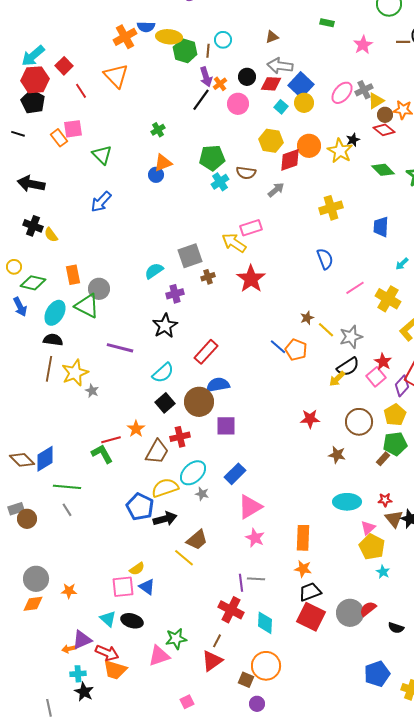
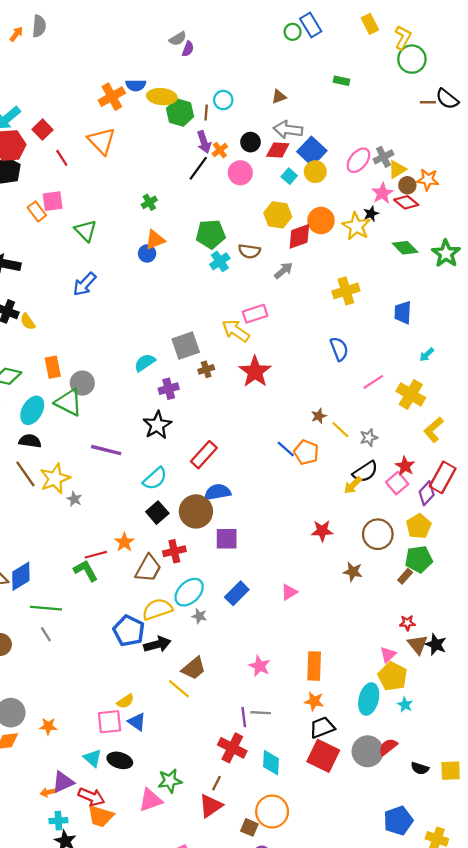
pink star: (363, 45) -> (382, 193), moved
gray star: (351, 337) -> (369, 438), size x0.7
brown line: (49, 369) -> (25, 474), turned -45
cyan ellipse: (347, 502) -> (369, 699), moved, turned -76
pink triangle: (250, 507) -> (289, 592), moved, size x0.6

